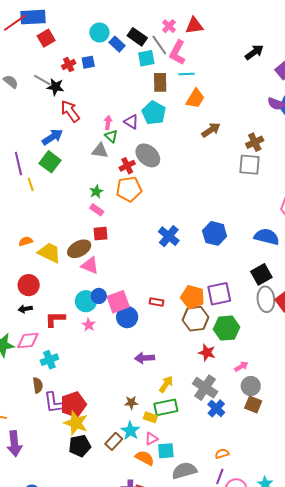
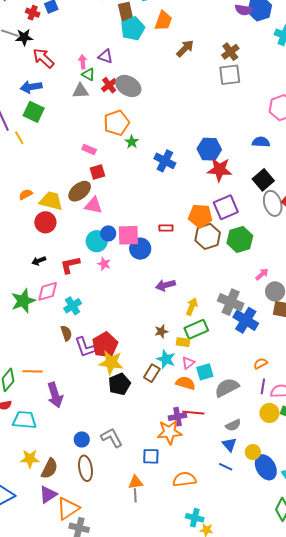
red cross: (69, 65) -> (33, 13), turned -32
cyan pentagon: (154, 113) -> (133, 29), moved, turned 30
blue arrow: (52, 137) -> (31, 87), turned -145
red cross: (127, 166) -> (109, 85), moved
green star: (96, 192) -> (132, 142), moved
blue semicircle: (267, 237) -> (261, 142), size x0.7
red circle: (29, 285) -> (45, 222), moved
pink square: (118, 302) -> (128, 235), turned 30
red star: (207, 353) -> (220, 170), moved, size x1.4
blue cross: (216, 408) -> (246, 320), size x1.4

